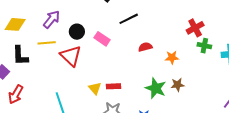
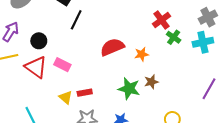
black line: (129, 19) -> (76, 20), moved, turned -30
pink rectangle: (102, 39) -> (62, 65), moved
green cross: (204, 46) -> (174, 37), turned 32
red semicircle: (145, 47) -> (112, 47), size x1.6

